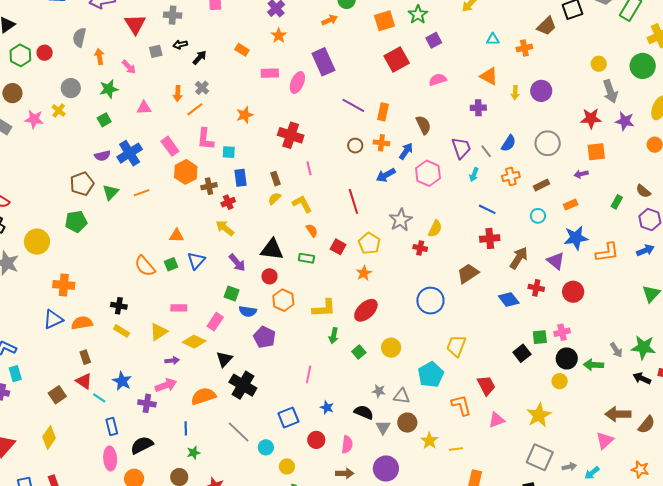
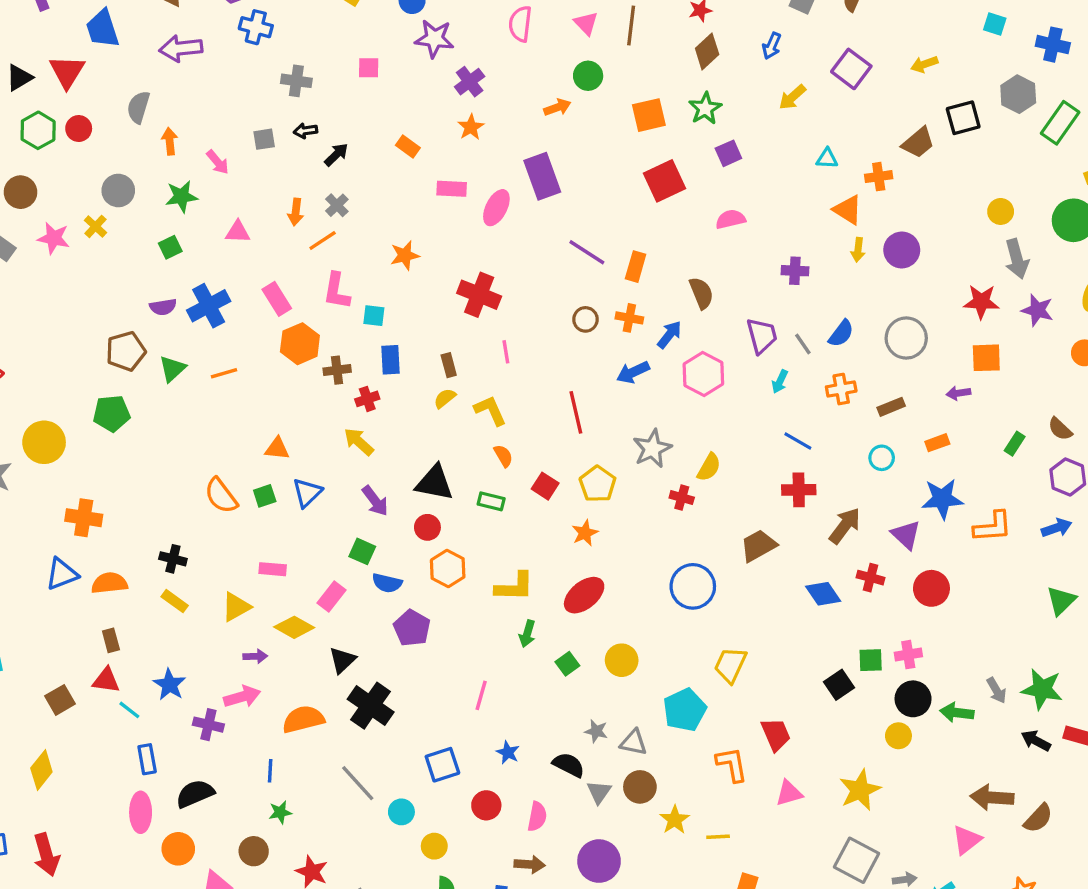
red triangle: (135, 24) -> (67, 72), moved
orange triangle: (489, 76) -> (848, 210), moved
red triangle: (84, 381) -> (106, 680), turned -30

